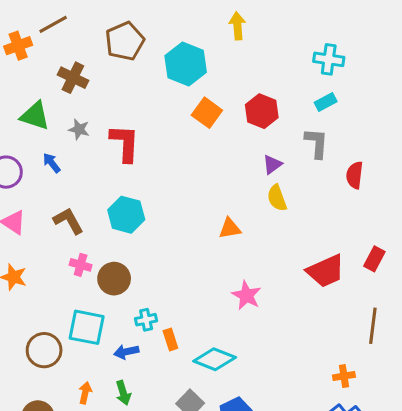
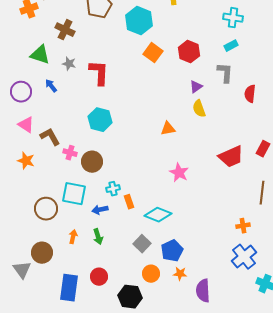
brown L-shape: (68, 221) -> (50, 137), moved

